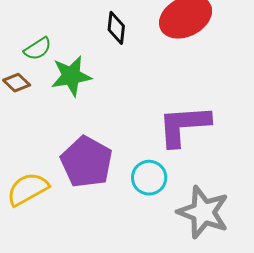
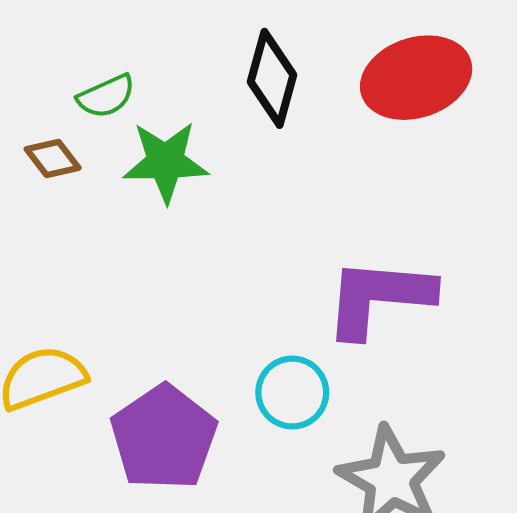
black diamond: (116, 28) -> (272, 78), size x1.4
purple pentagon: (87, 162) -> (164, 437), moved

